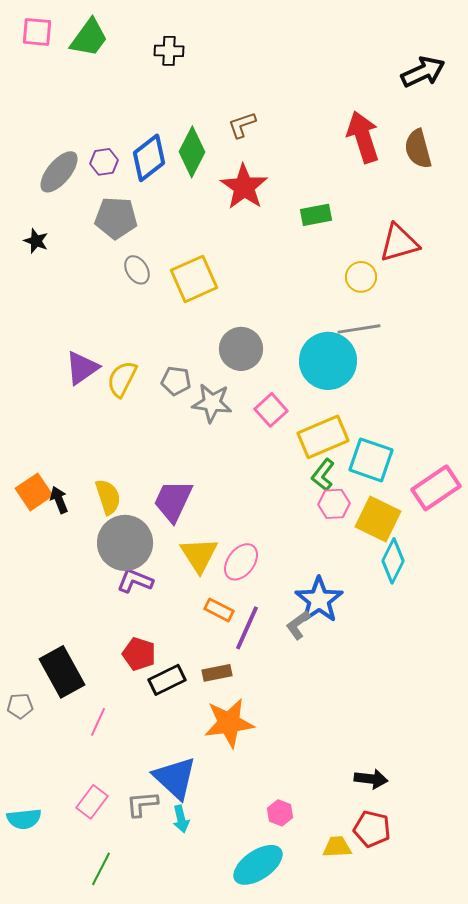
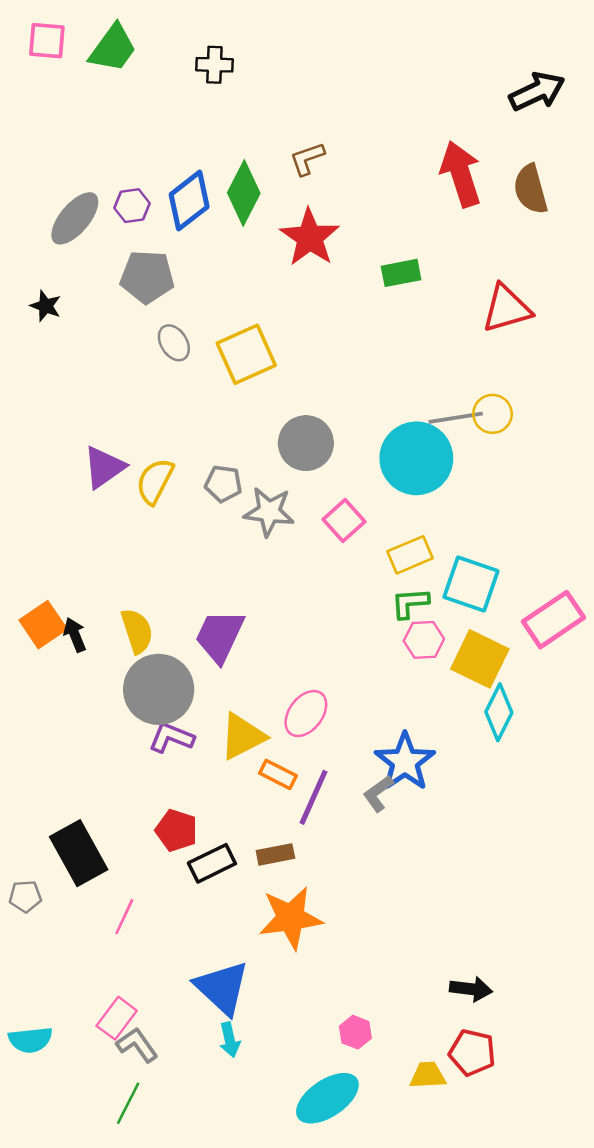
yellow circle: (361, 277) -> (493, 414), moved
yellow rectangle: (323, 437) -> (410, 555), size x0.7
green L-shape: (323, 475) -> (410, 603), turned 48
yellow triangle: (199, 555) -> (242, 736), moved, turned 36
gray L-shape: (142, 804) -> (137, 1045), moved, turned 60

